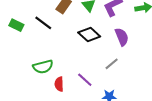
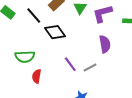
black diamond: (89, 34) -> (55, 32), moved
purple line: (85, 80) -> (70, 64), moved

